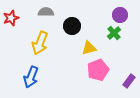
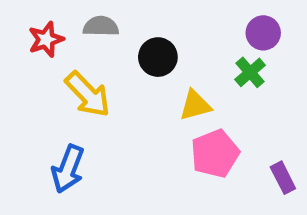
red star: (11, 18) -> (46, 39), moved
yellow arrow: (40, 43) -> (88, 94), turned -65
purple rectangle: (129, 81) -> (283, 178), turned -64

